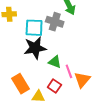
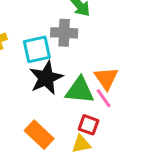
green triangle: (55, 62) -> (80, 90), size x1.5
orange triangle: (82, 80) -> (106, 78), moved
yellow triangle: (38, 96) -> (81, 144), moved

